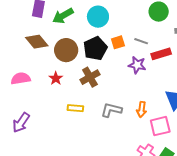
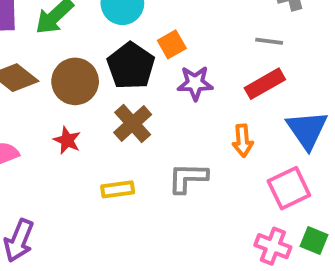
gray line: (141, 41) -> (269, 41), moved
red rectangle: (161, 54) -> (265, 84), moved
purple star: (137, 65) -> (195, 83), moved
orange arrow: (142, 109) -> (243, 141), moved

